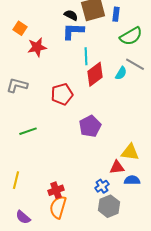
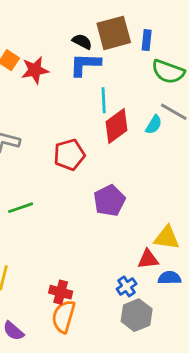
green semicircle: (131, 36) -> (168, 72), turned 50
red star: (37, 47) -> (35, 70), moved
red cross: (56, 190) -> (61, 292), turned 35

